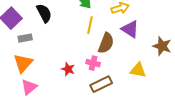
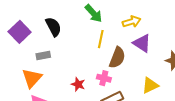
gray rectangle: (25, 38) -> (43, 56), moved
yellow triangle: (138, 70) -> (150, 85), turned -36

